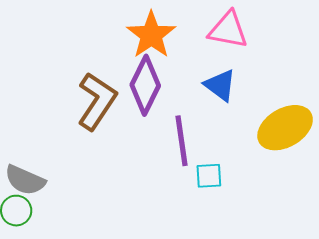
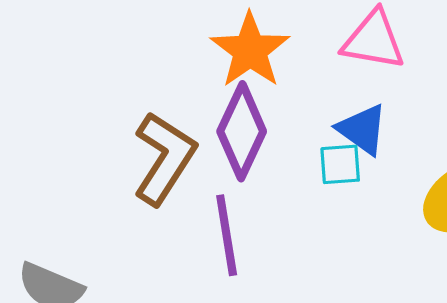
purple line: (181, 141) -> (227, 235), moved
cyan square: (209, 176) -> (340, 164), moved

